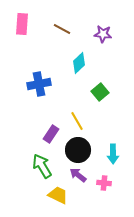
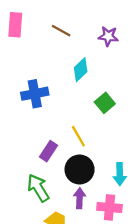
purple arrow: (78, 175) -> (80, 198), turned 54
pink cross: (104, 183) -> (109, 207), size x1.5

